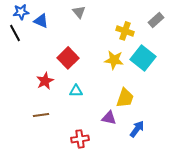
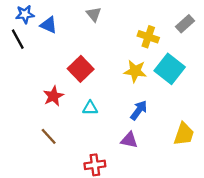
yellow trapezoid: (125, 98) -> (184, 134), moved
brown line: (41, 115) -> (49, 136), turned 56
blue arrow: (137, 129) -> (139, 110), moved

